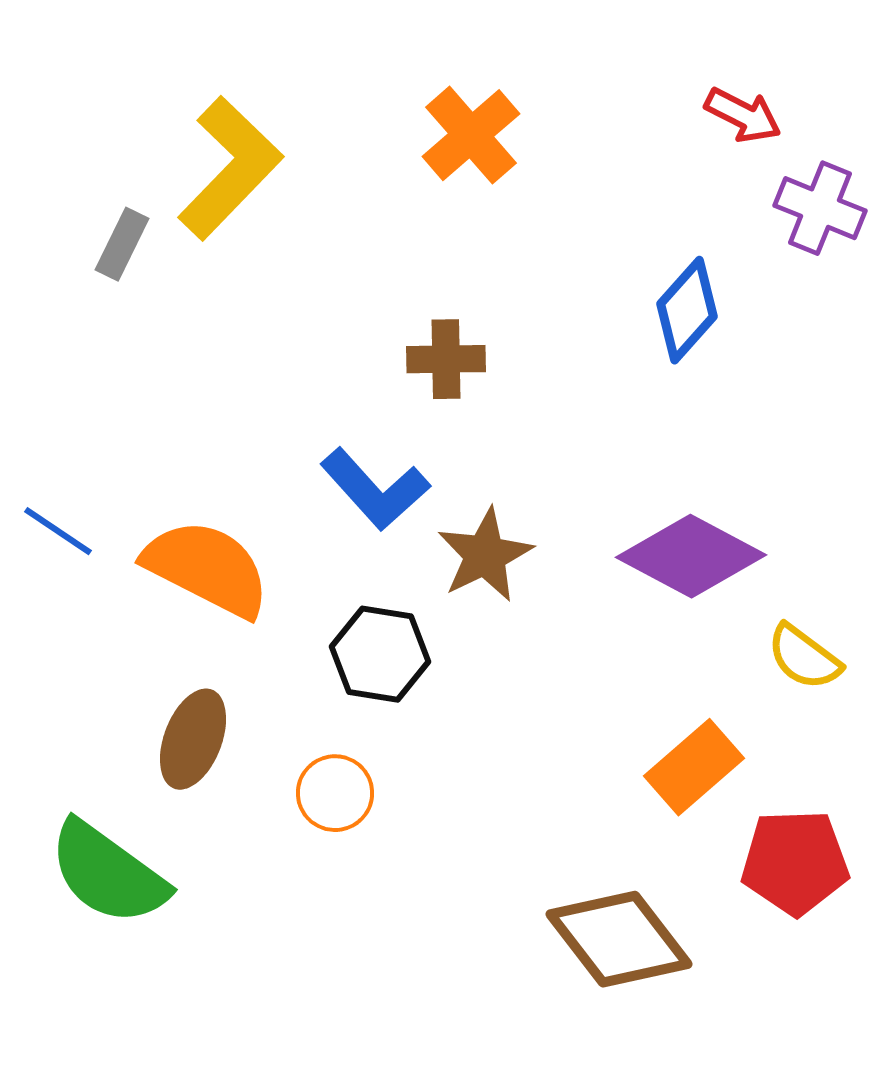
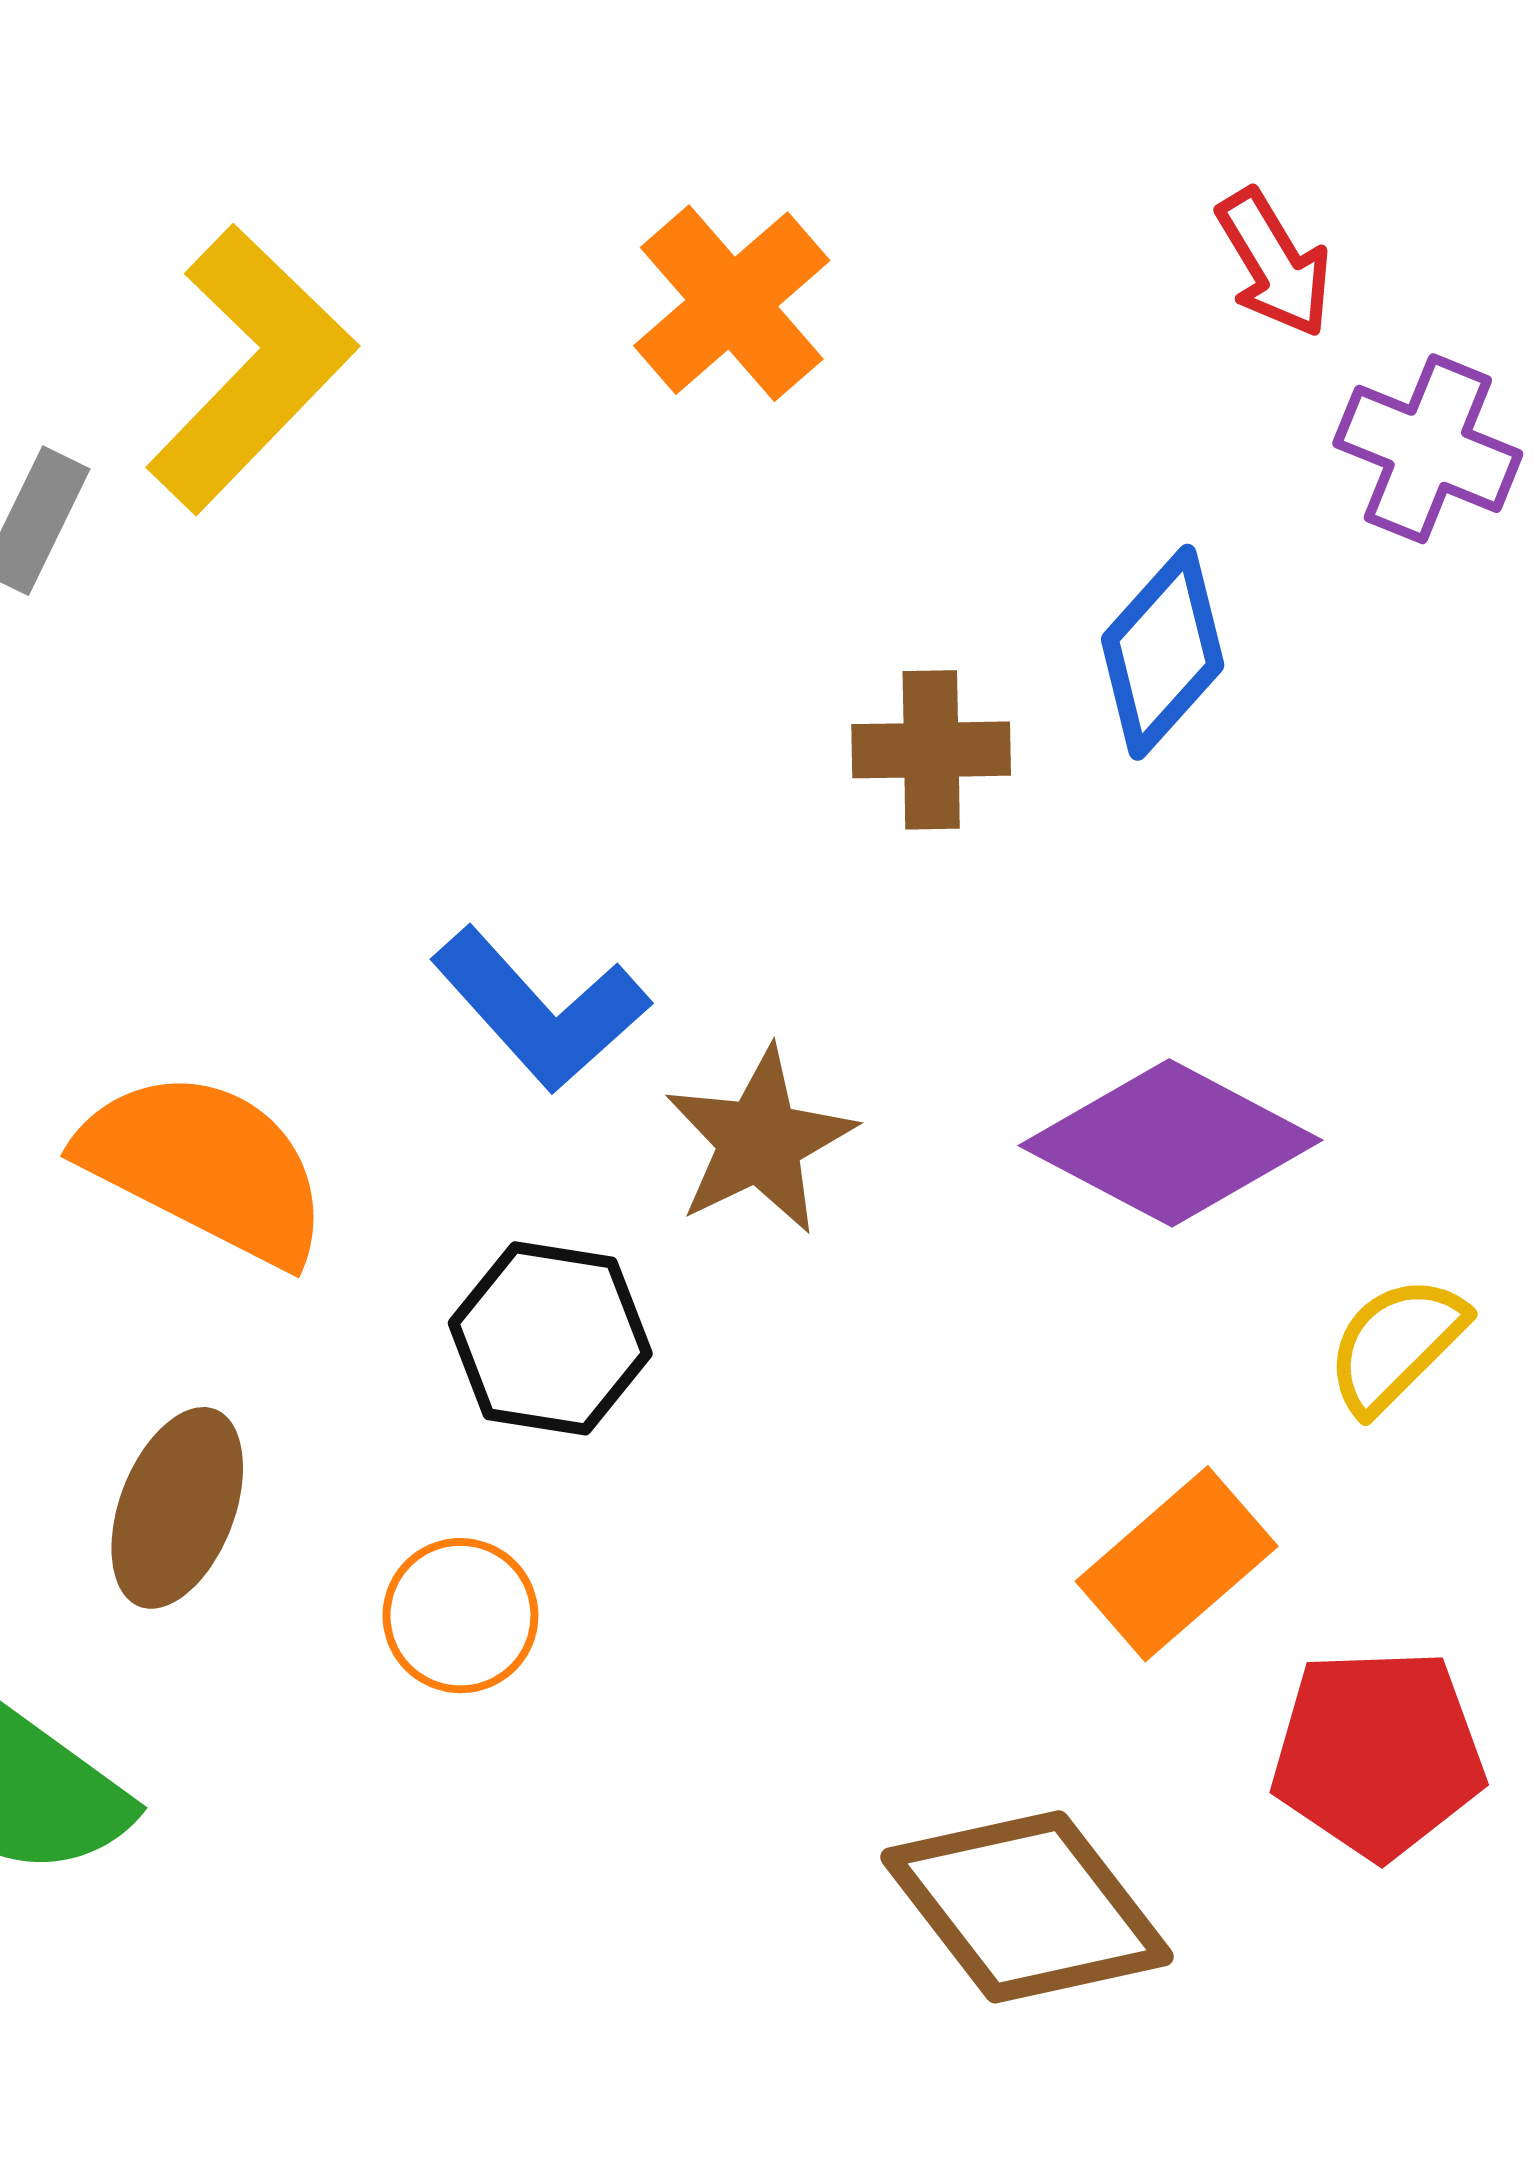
red arrow: (743, 115) -> (1274, 263), turned 32
brown cross: (446, 359) -> (931, 750), moved
yellow semicircle: (804, 657) -> (1396, 1344), turned 98

